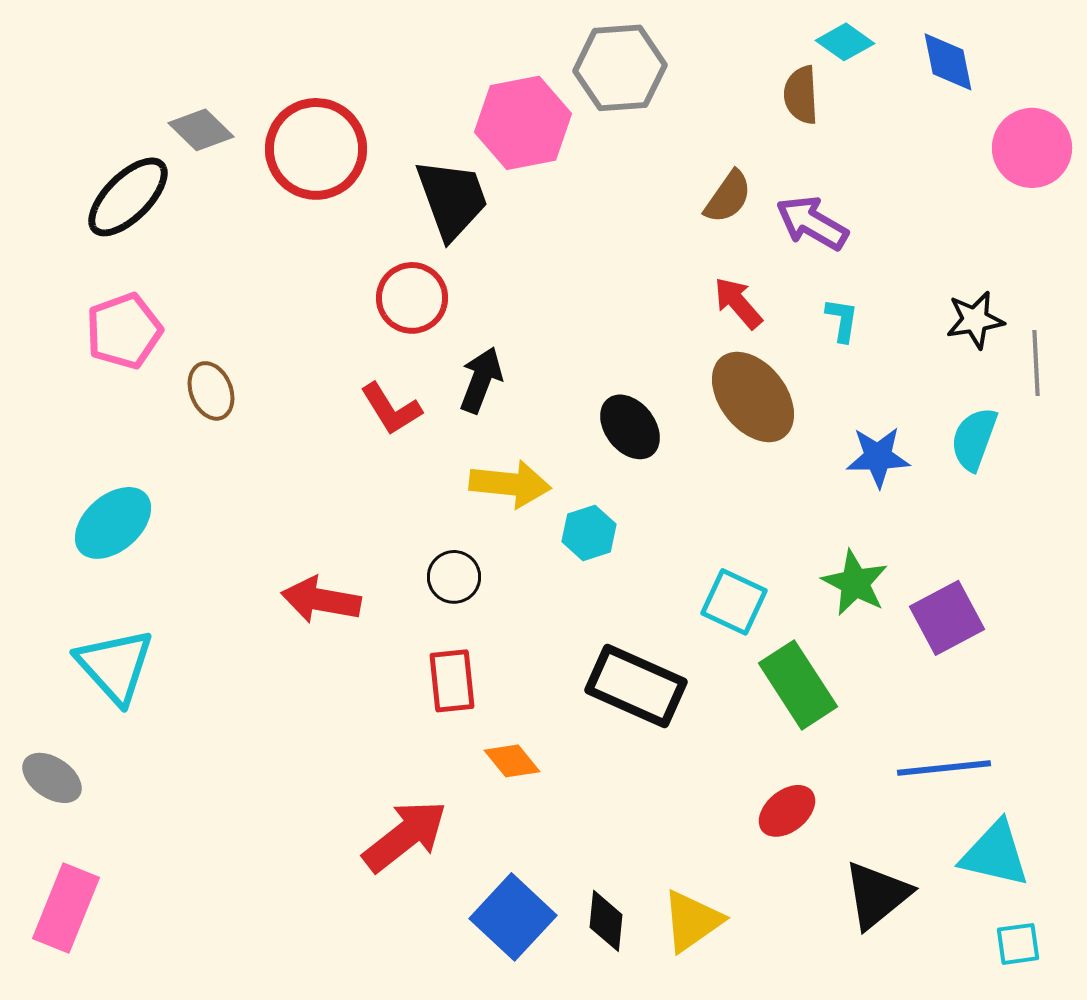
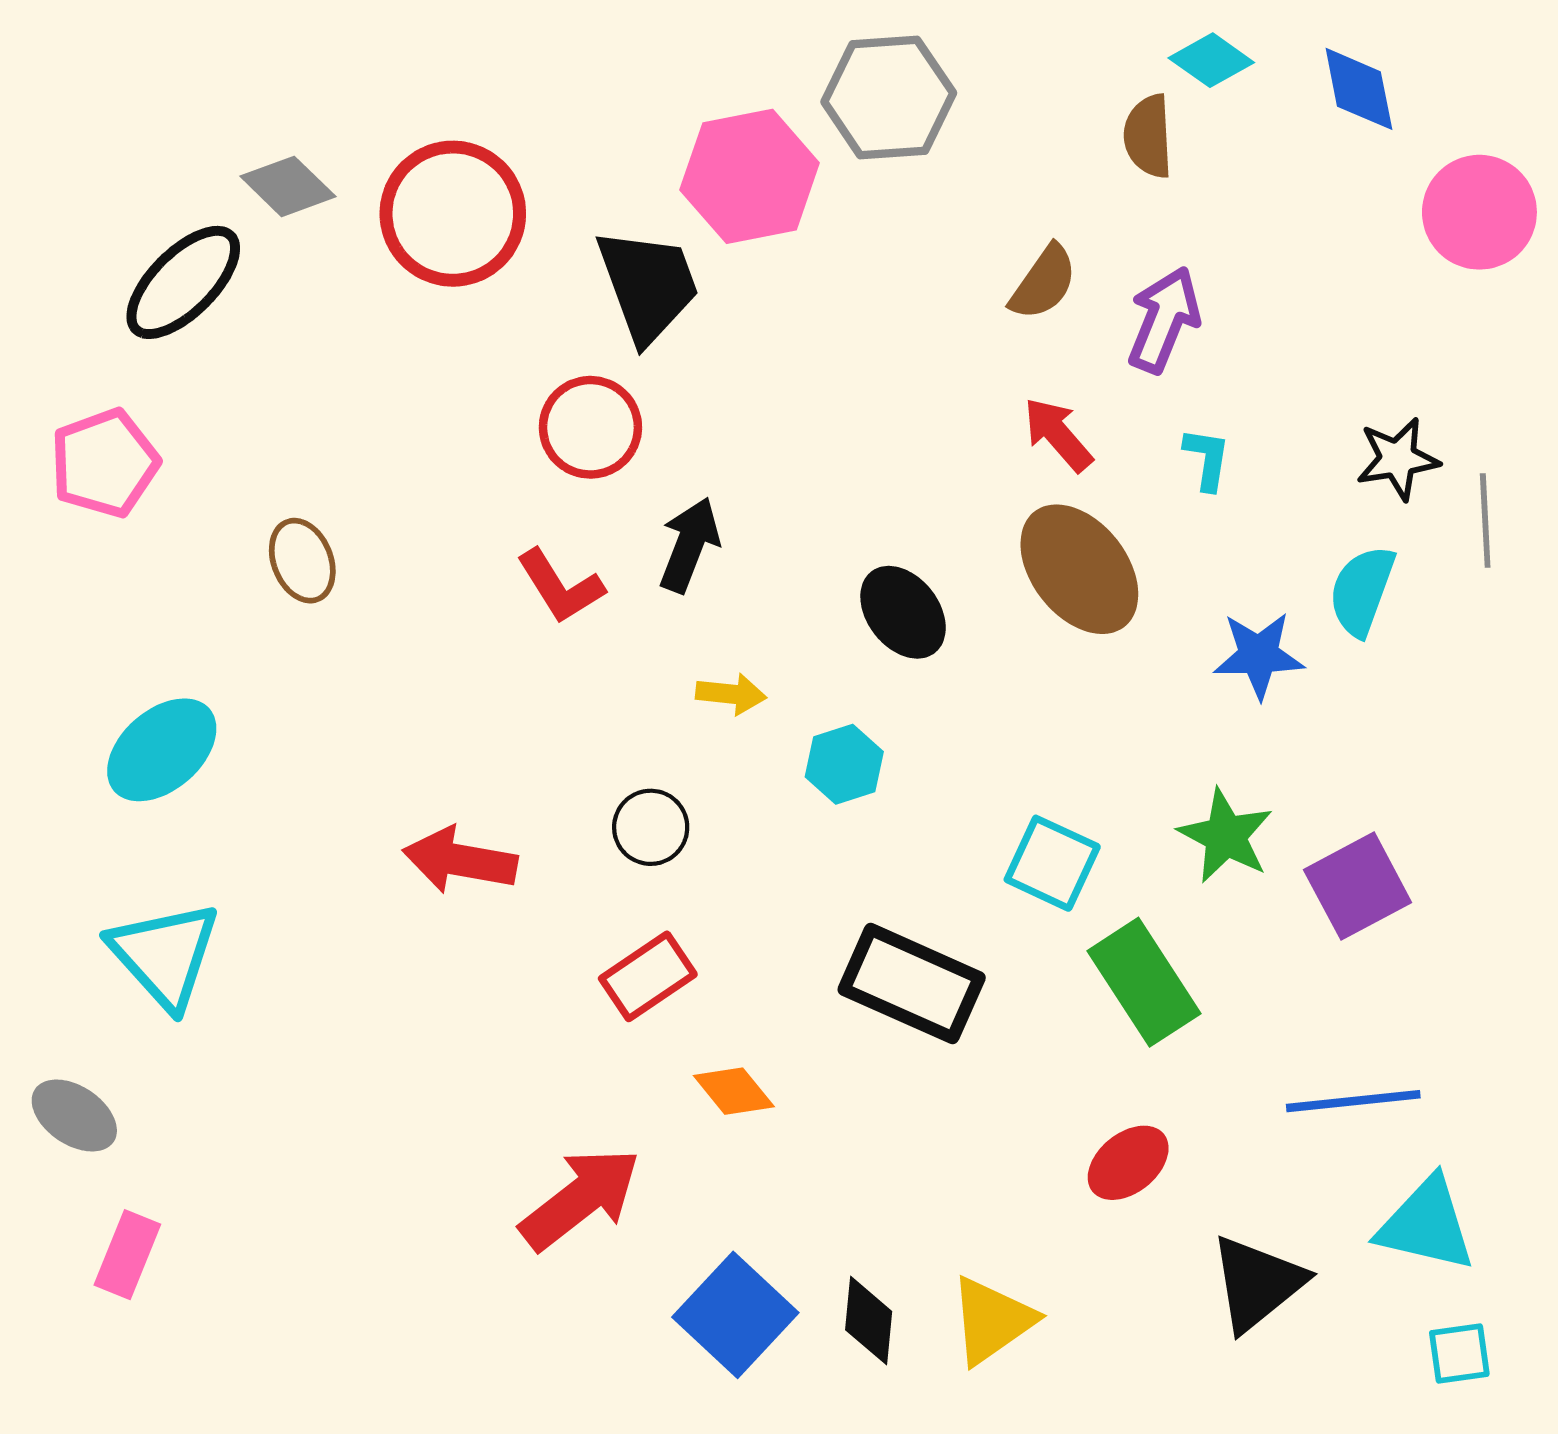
purple arrow: (812, 223) -> (1164, 320), turned 82
pink pentagon: (124, 331) -> (104, 463), moved
cyan semicircle: (974, 439) -> (1362, 591), moved
yellow arrow: (510, 484) -> (731, 694), size x0.6
red rectangle: (452, 681) -> (648, 976), turned 62
pink rectangle: (66, 908) -> (127, 1255), moved, size x0.7

